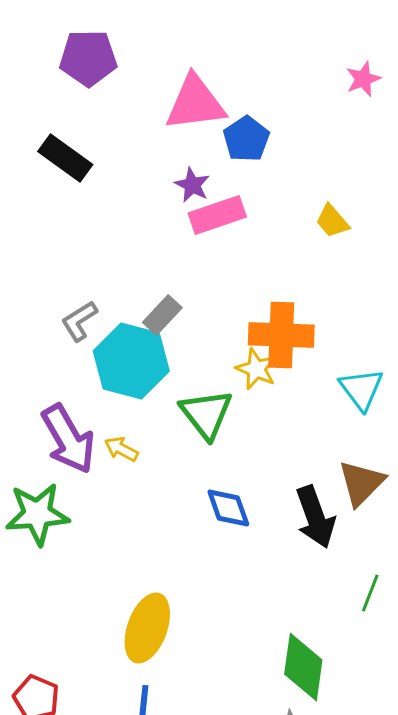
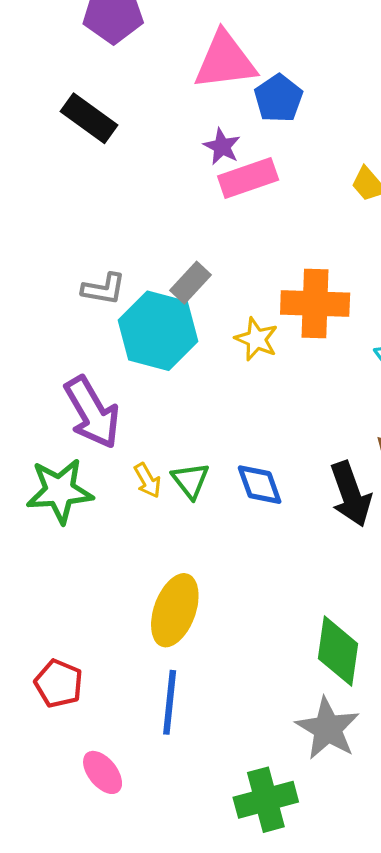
gray L-shape: (79, 321) -> (104, 289), turned -138
yellow star: (256, 369) -> (256, 339), moved
green triangle: (206, 414) -> (190, 480), moved, size x0.7
yellow arrow: (121, 449) -> (148, 480), moved, turned -148

